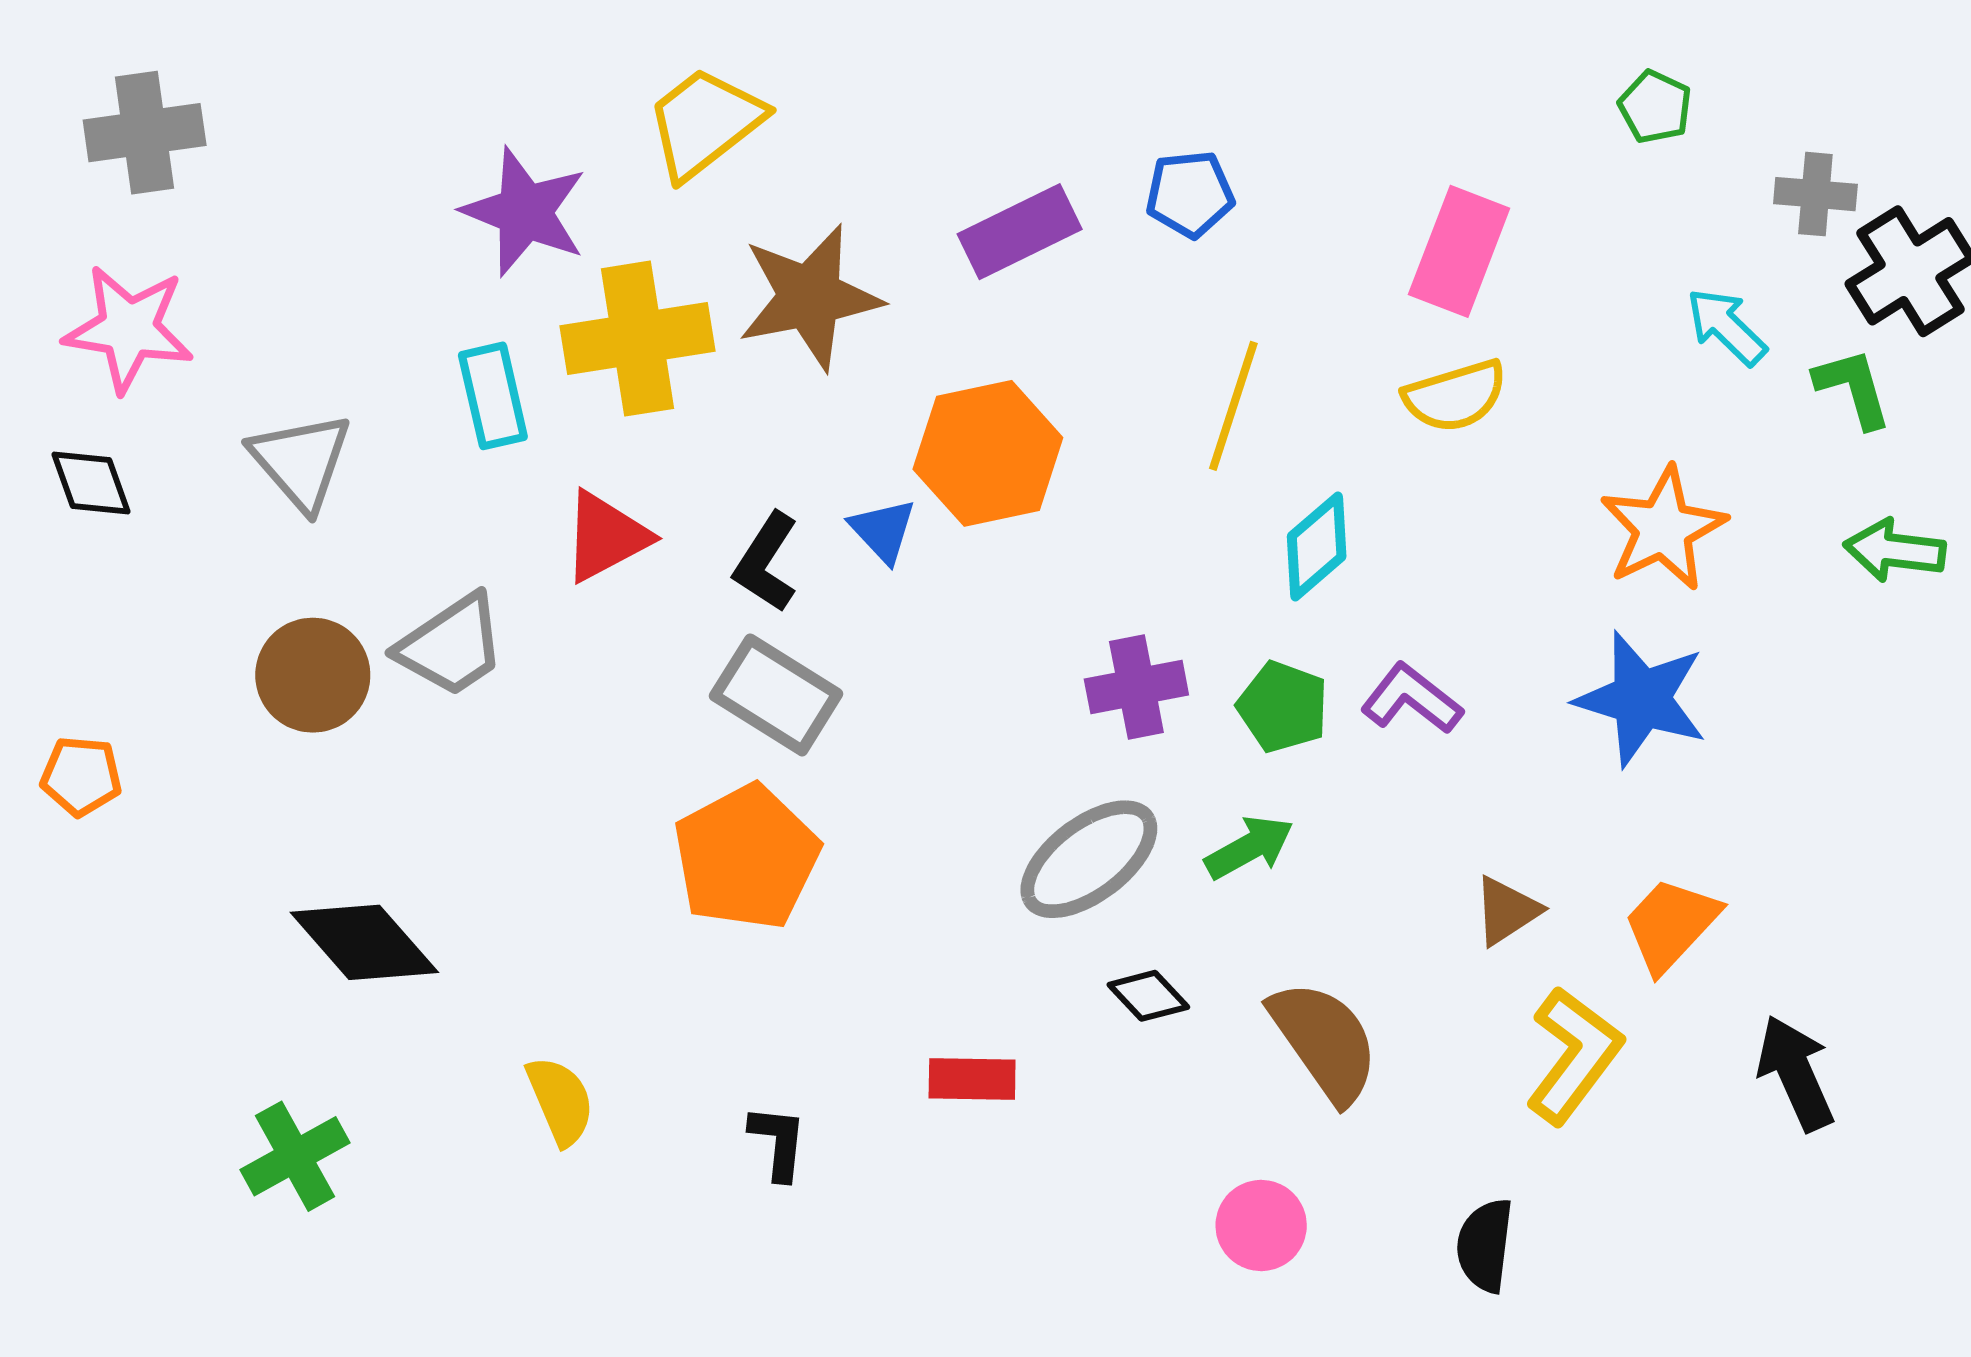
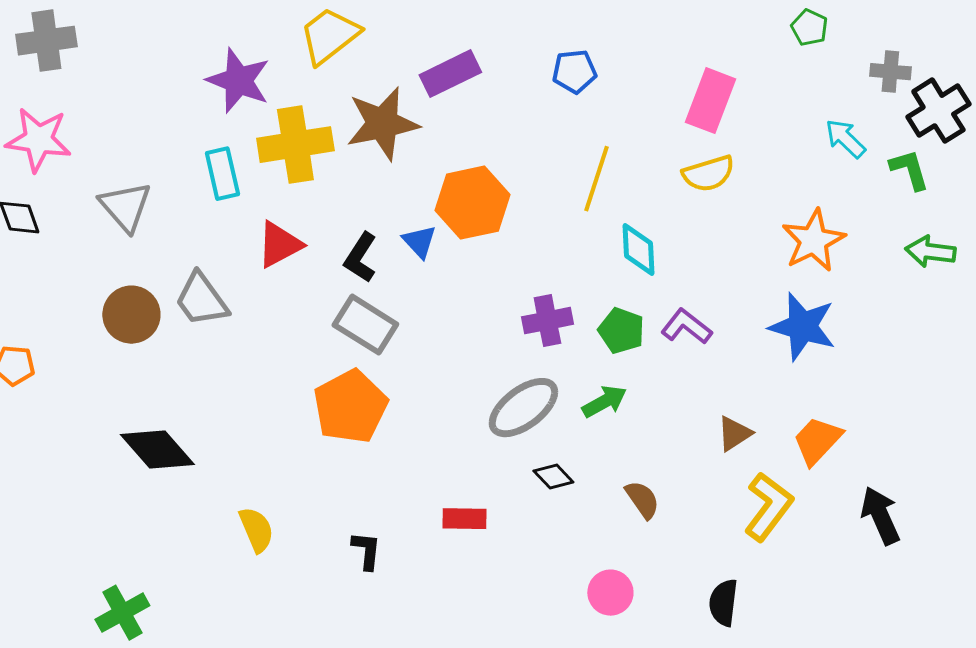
purple rectangle: (1020, 232) -> (450, 74), moved
cyan diamond: (1317, 546) -> (638, 250), turned -52
gray trapezoid: (451, 645) -> (201, 300), turned 88
brown semicircle: (1324, 1041) -> (642, 500), size x0.6
green cross: (295, 1156) -> (122, 613), moved

